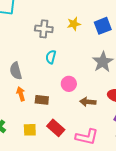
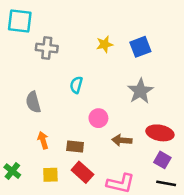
gray cross: (44, 29) -> (47, 48), moved
orange arrow: (21, 94) -> (43, 140), moved
brown rectangle: (42, 100) -> (75, 146), moved

